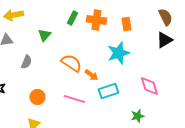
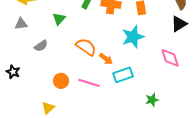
gray semicircle: (26, 62) -> (41, 46), turned 32
pink diamond: (149, 86) -> (170, 58), moved
orange circle: (37, 97) -> (61, 81), moved

